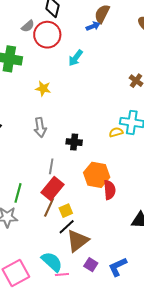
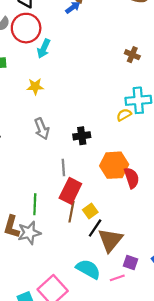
cyan arrow: (76, 58) -> (44, 49), moved
pink line: (62, 275) -> (117, 278), moved

